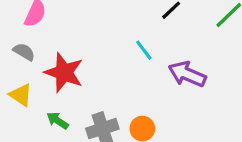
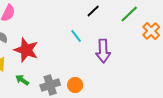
purple arrow: (187, 74) -> (103, 51), turned -115

